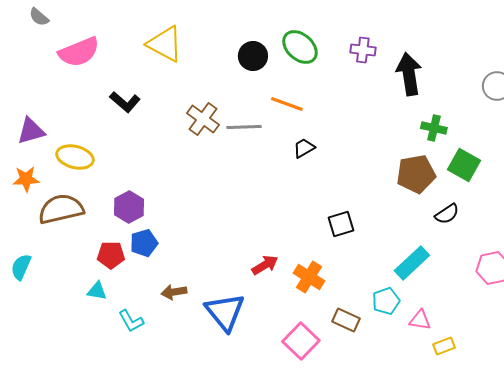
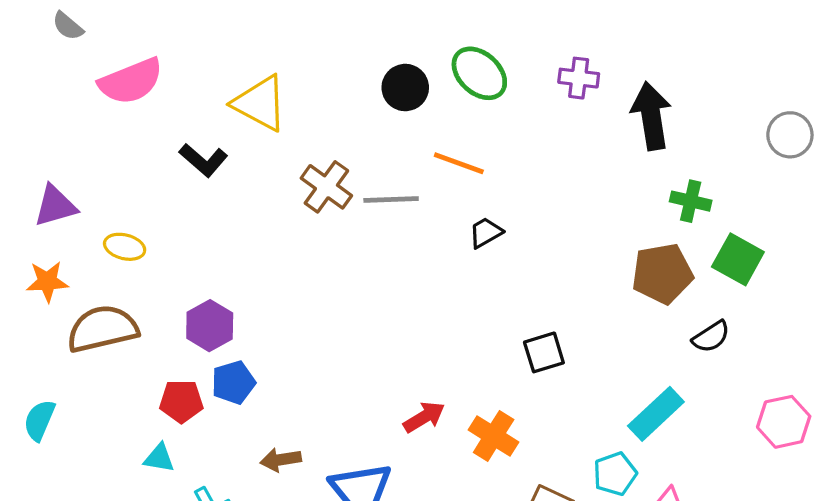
yellow triangle: (165, 44) -> (260, 103), moved
yellow ellipse: (75, 157) -> (125, 247), size x0.7

